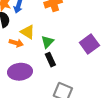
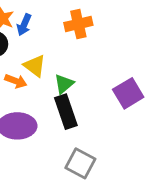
black rectangle: (50, 60) -> (66, 112), size x1.5

